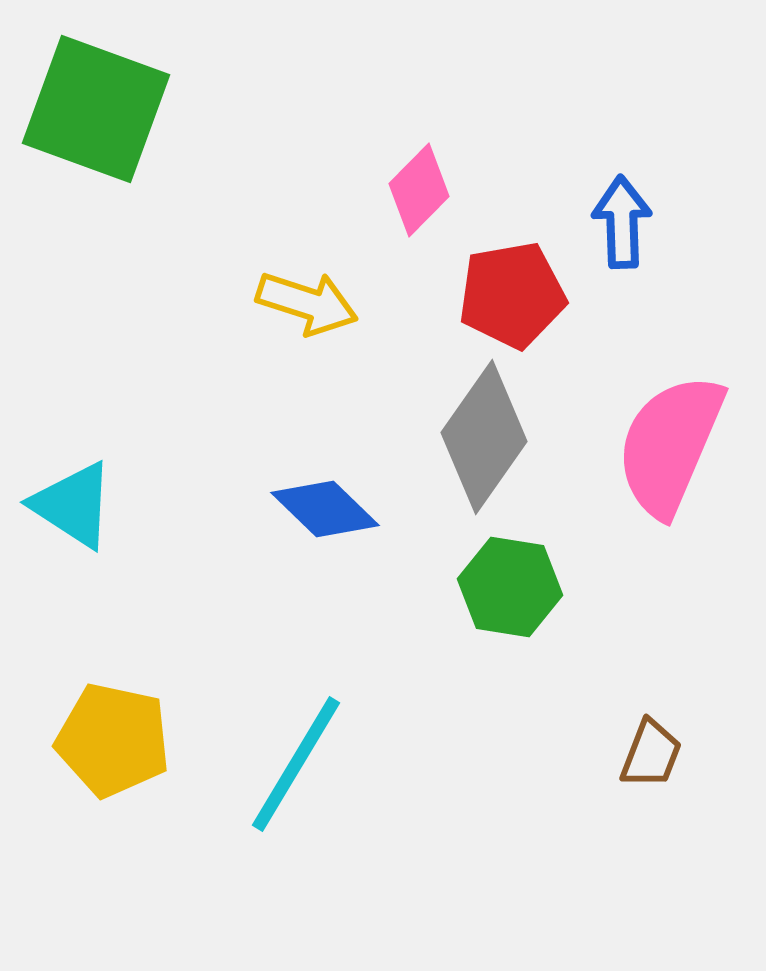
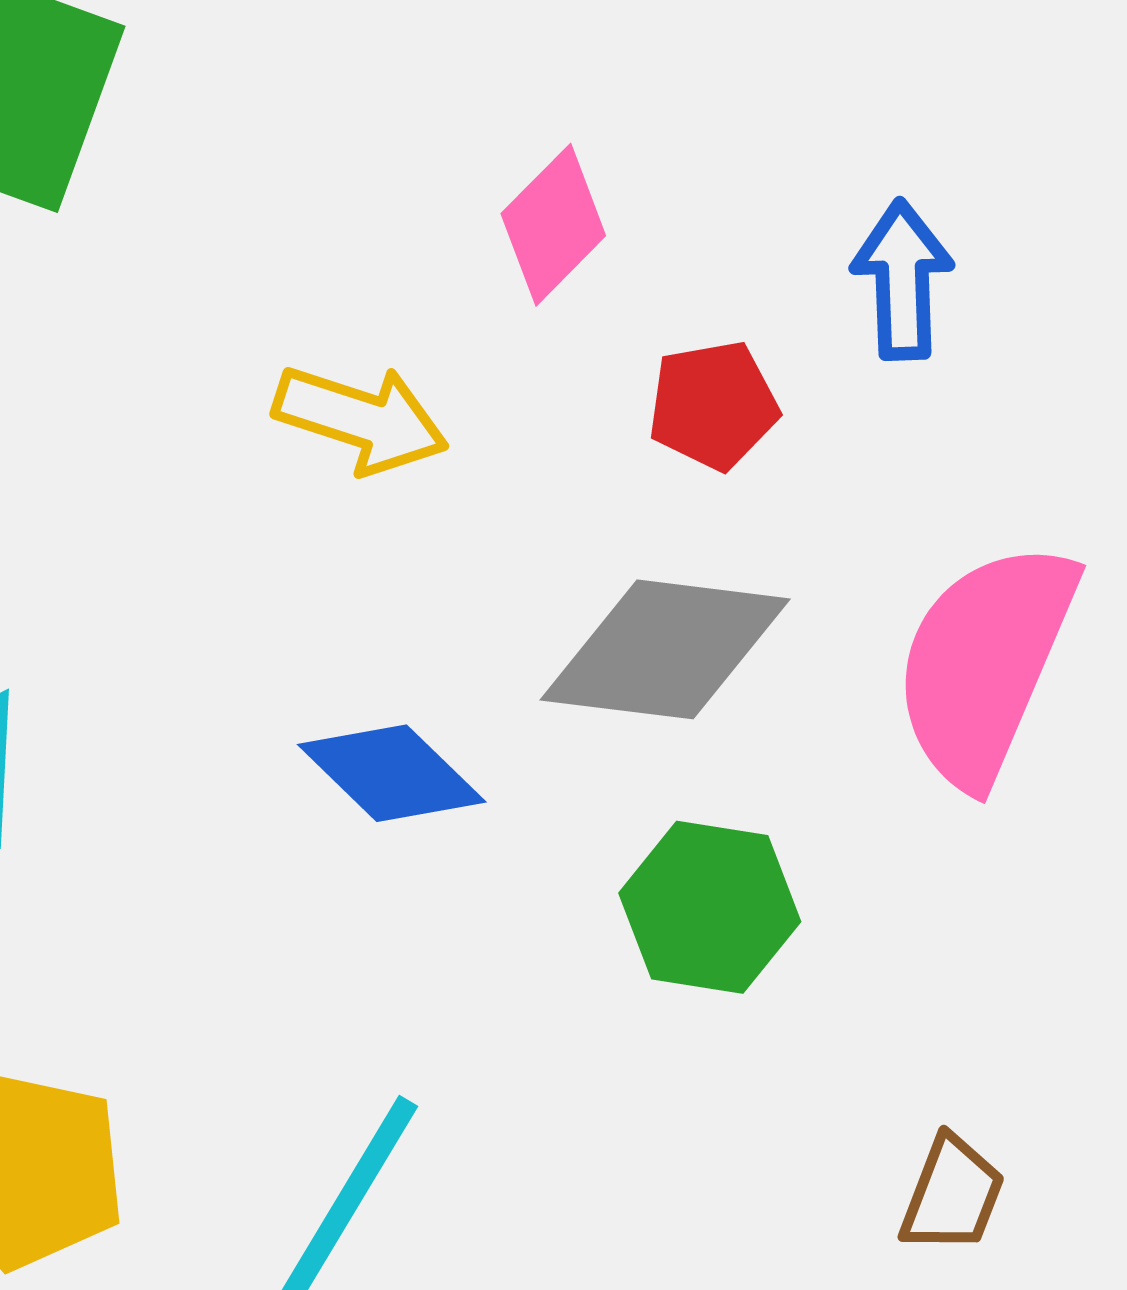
red pentagon: (512, 295) -> (713, 405), size x0.7
gray diamond: (484, 437) -> (665, 649), turned 62

